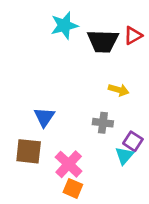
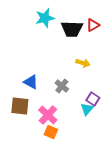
blue triangle: (44, 117) -> (31, 82), turned -35
gray cross: (103, 123) -> (62, 86), moved, turned 32

